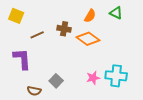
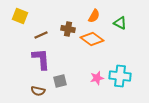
green triangle: (116, 13) -> (120, 23), moved
purple L-shape: (22, 59) -> (41, 59), moved
gray square: (56, 81) -> (60, 81), turned 32

